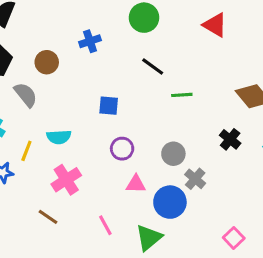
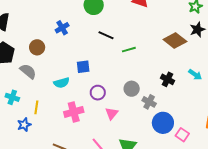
cyan semicircle: (59, 137) -> (62, 83), moved
black cross: (230, 139) -> (168, 79), moved
pink cross: (66, 180) -> (74, 112), moved, turned 30
pink triangle: (136, 184) -> (112, 114), turned -40
blue circle: (170, 202) -> (163, 123), moved

